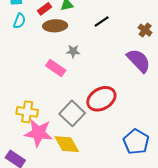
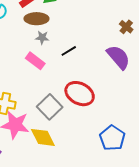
black line: (102, 22) -> (69, 51), moved
gray star: (73, 51) -> (42, 38), moved
red ellipse: (101, 99) -> (80, 94), turned 56

